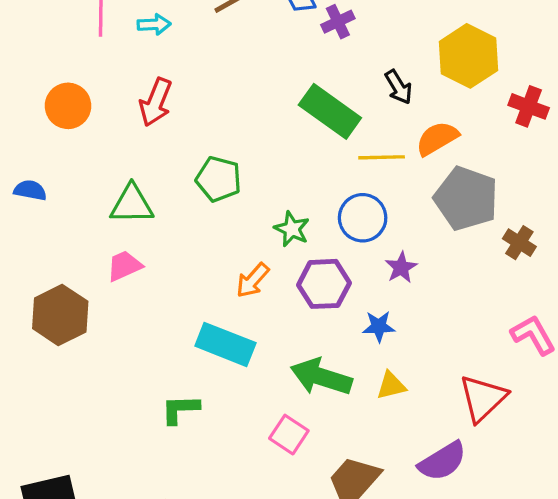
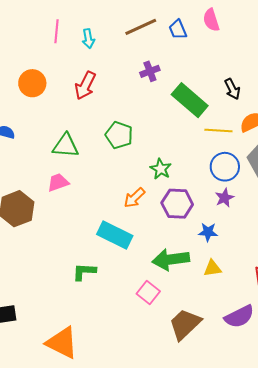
purple cross: (338, 22) -> (150, 71), moved
cyan arrow: (154, 24) -> (88, 39), turned 78
blue circle: (363, 218) -> (225, 167), moved
green arrow: (321, 377) -> (171, 259), turned -30

